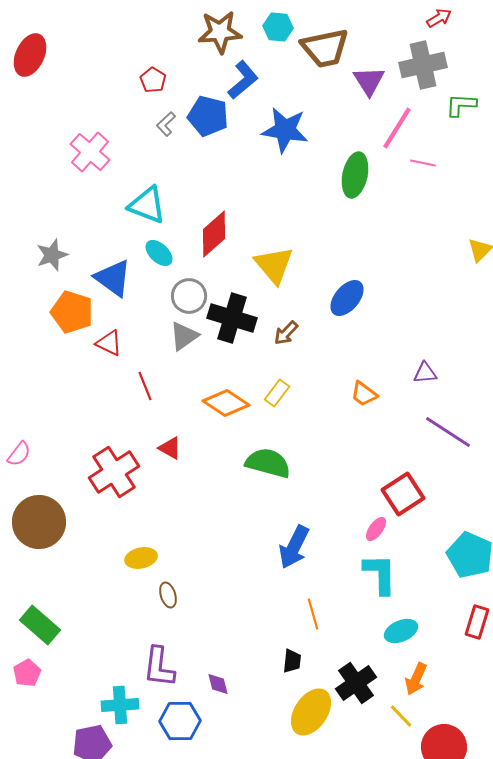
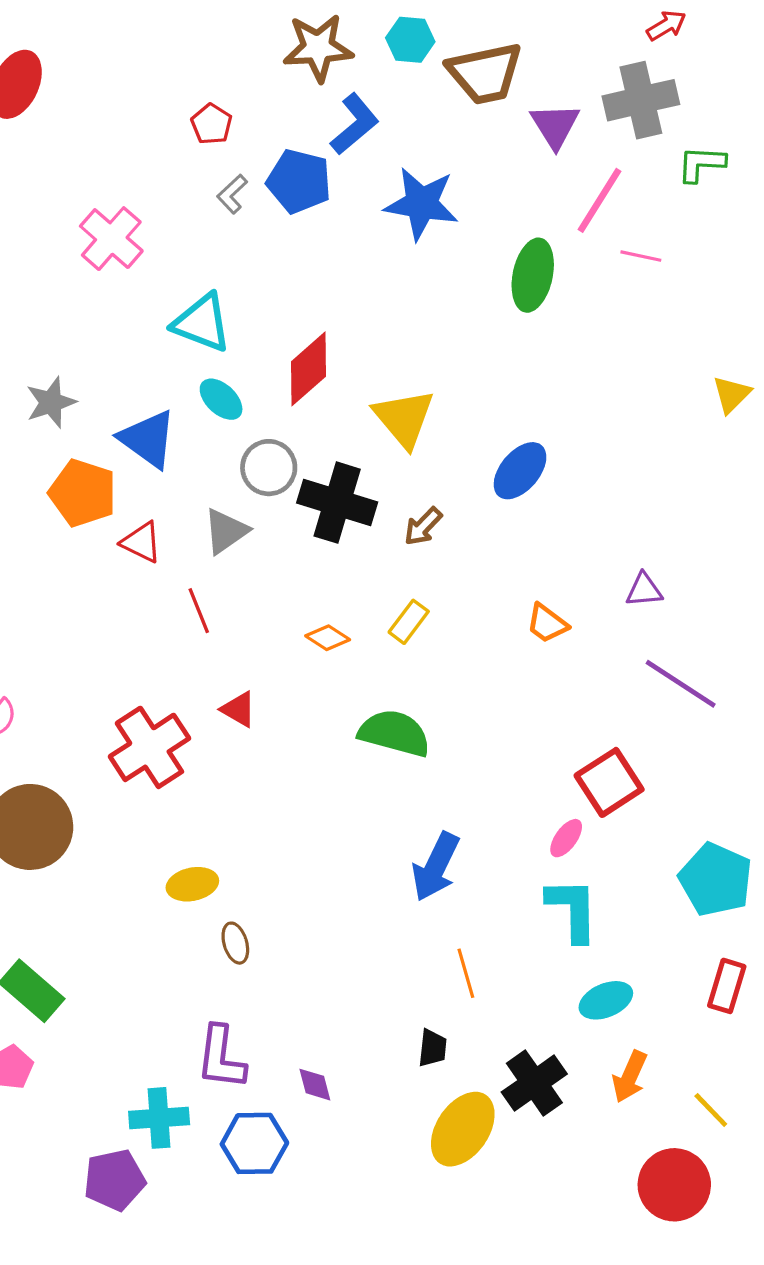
gray triangle: (184, 336) -> (226, 531), moved
orange diamond: (226, 403) -> (328, 638), size x0.6
yellow line: (401, 716) -> (711, 1110), moved

